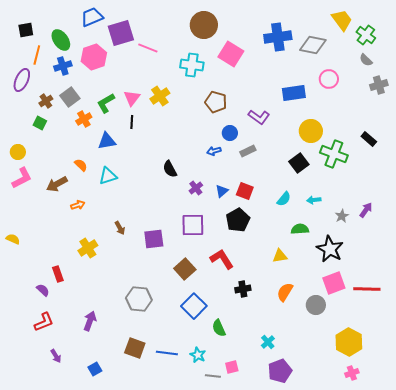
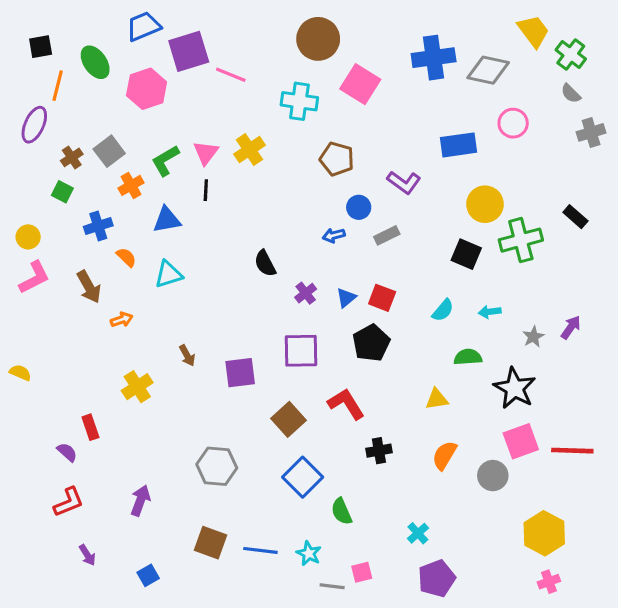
blue cross: (63, 66) -> (98, 226), moved
green cross: (334, 154) -> (521, 240), turned -36
black square: (299, 163) -> (466, 254), turned -30
brown arrow: (57, 184) -> (89, 287), turned -90

